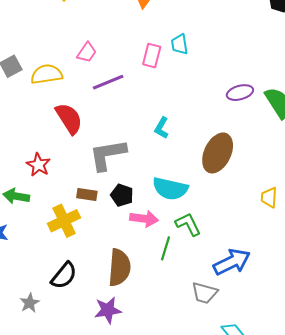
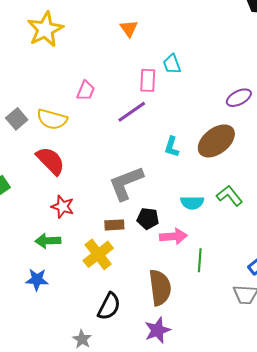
yellow semicircle: (47, 74) -> (52, 119), turned -144
purple line: (108, 82) -> (132, 112), moved
red semicircle: (69, 118) -> (50, 161), moved
brown ellipse: (218, 153) -> (216, 141), moved, turned 39
cyan semicircle: (170, 189) -> (192, 203), size x0.7
green L-shape: (188, 224) -> (230, 196), moved

